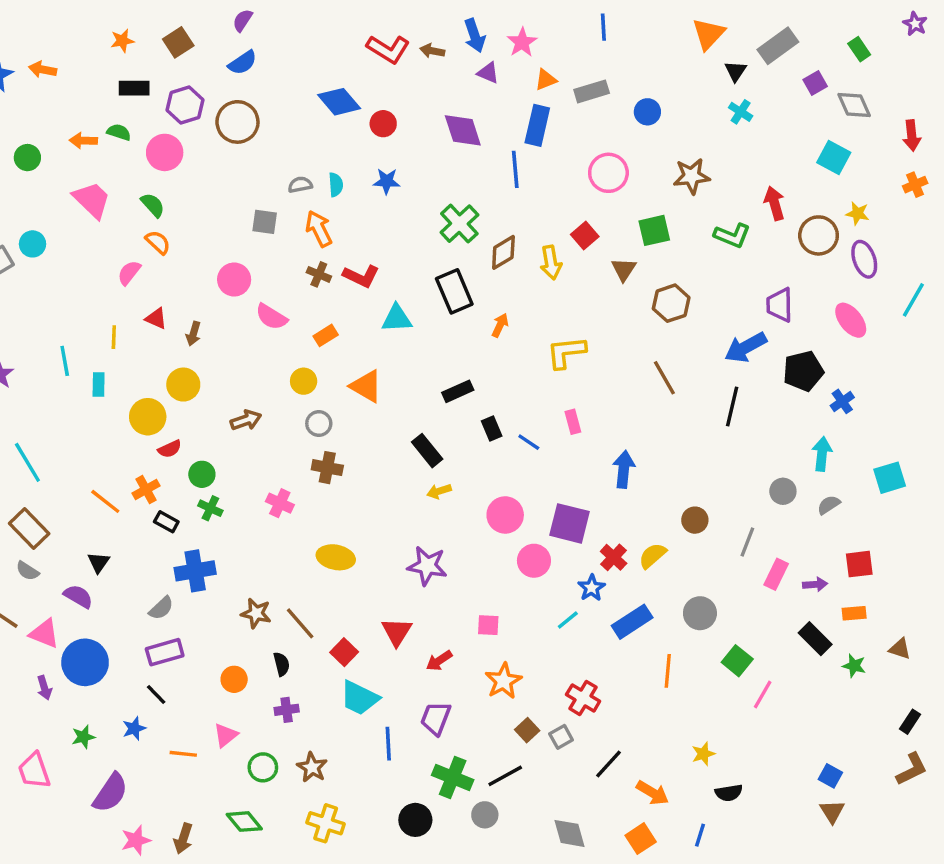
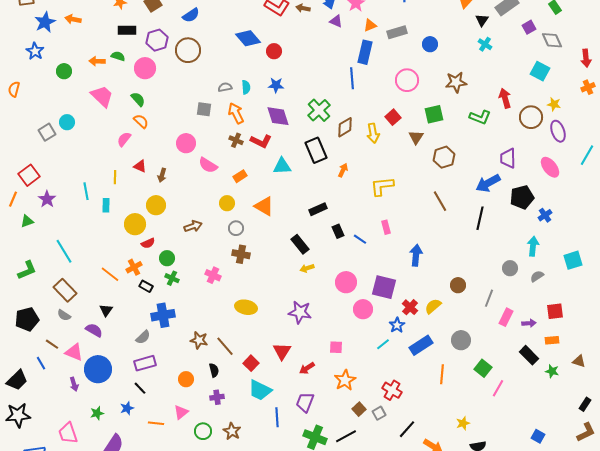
purple diamond: (463, 130) -> (278, 116), moved

